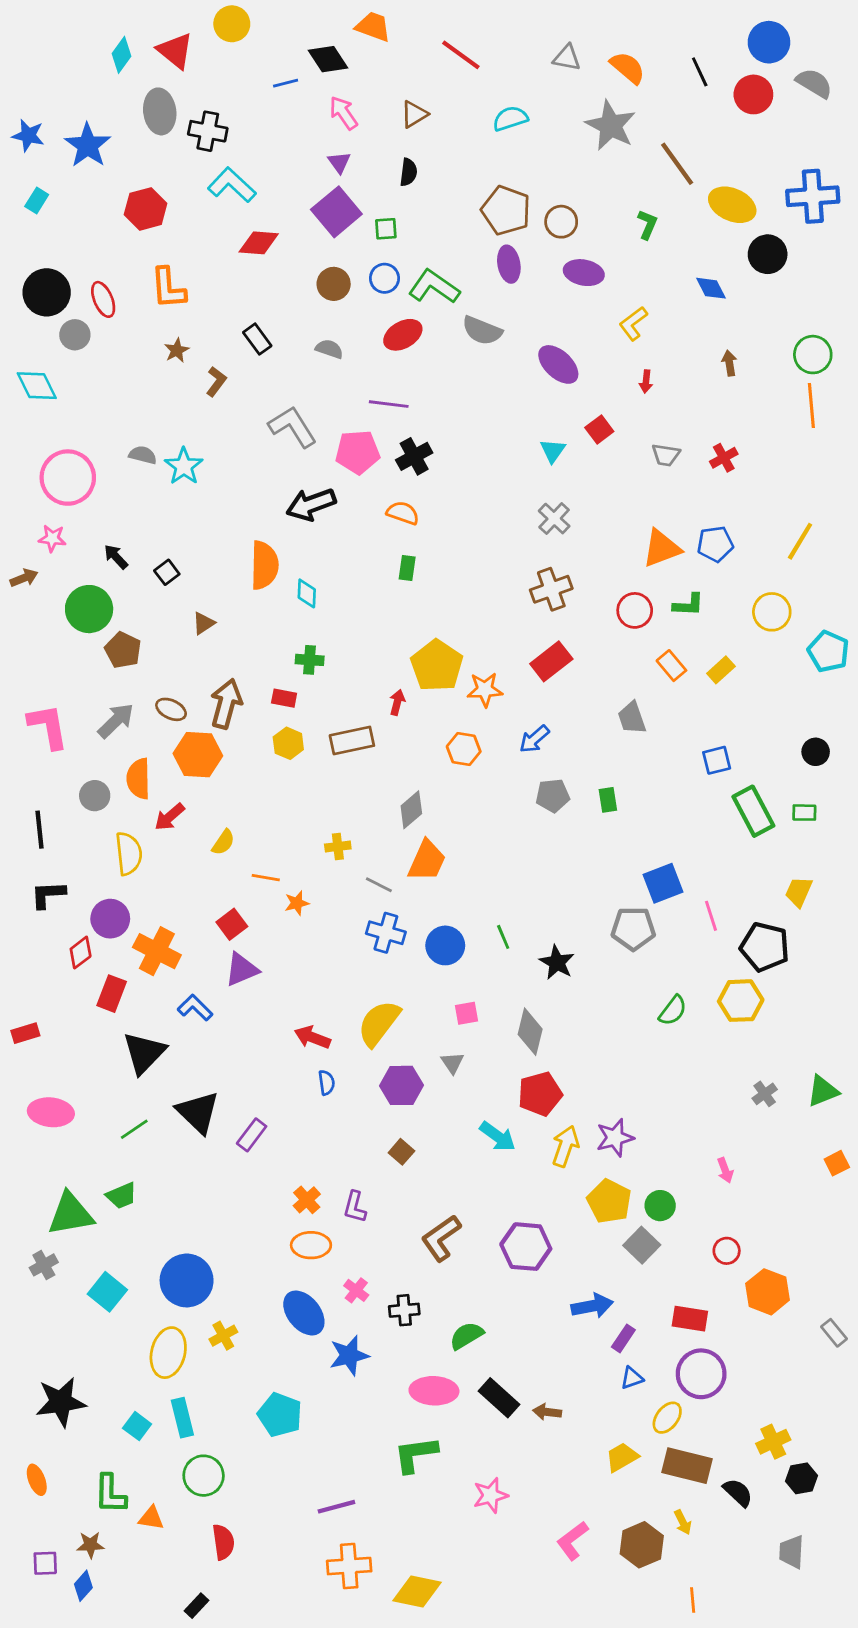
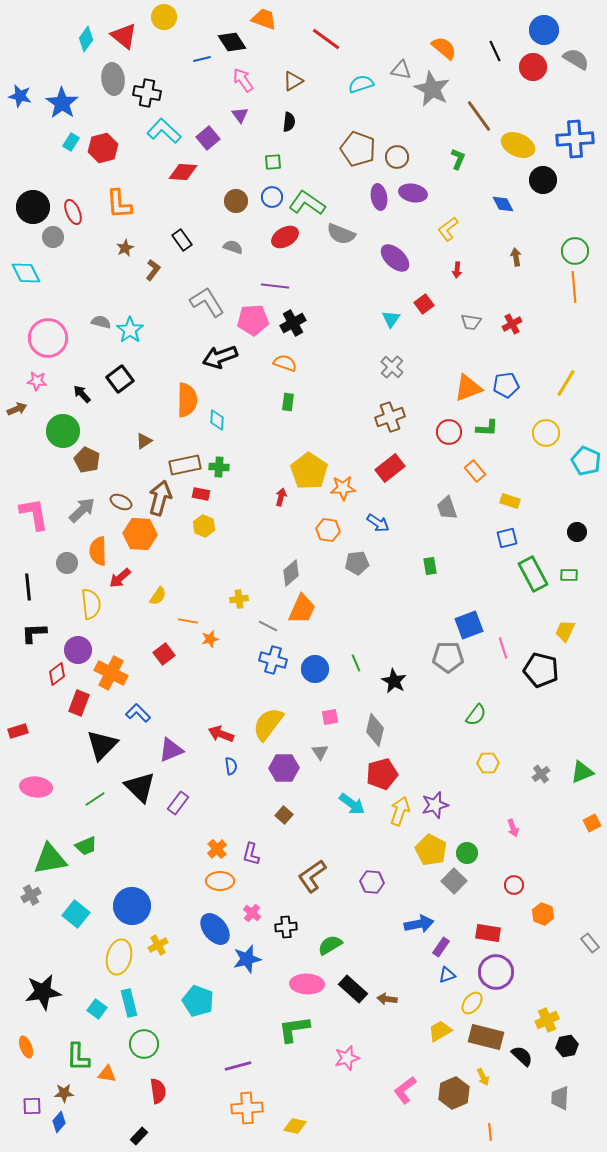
gray triangle: (567, 58) -> (401, 70), moved
cyan rectangle: (37, 200) -> (71, 142), moved
purple square: (336, 212) -> (208, 138), moved, size x0.7
purple ellipse: (509, 264) -> (379, 197), moved
black square: (167, 572) -> (120, 379), moved, size x1.5
yellow rectangle: (721, 670) -> (510, 501), moved, turned 60
blue arrow: (534, 739) -> (378, 523), turned -105
brown rectangle: (352, 740) -> (185, 465), moved
gray pentagon: (553, 796) -> (357, 563), moved
purple triangle: (242, 969) -> (171, 750), moved
yellow hexagon: (741, 1001) -> (488, 763), moved, size x0.7
purple hexagon: (526, 1247) -> (372, 882), size x0.7
orange hexagon: (768, 1292) -> (543, 914), size x0.7
yellow diamond: (417, 1591) -> (295, 1126), size x0.7

